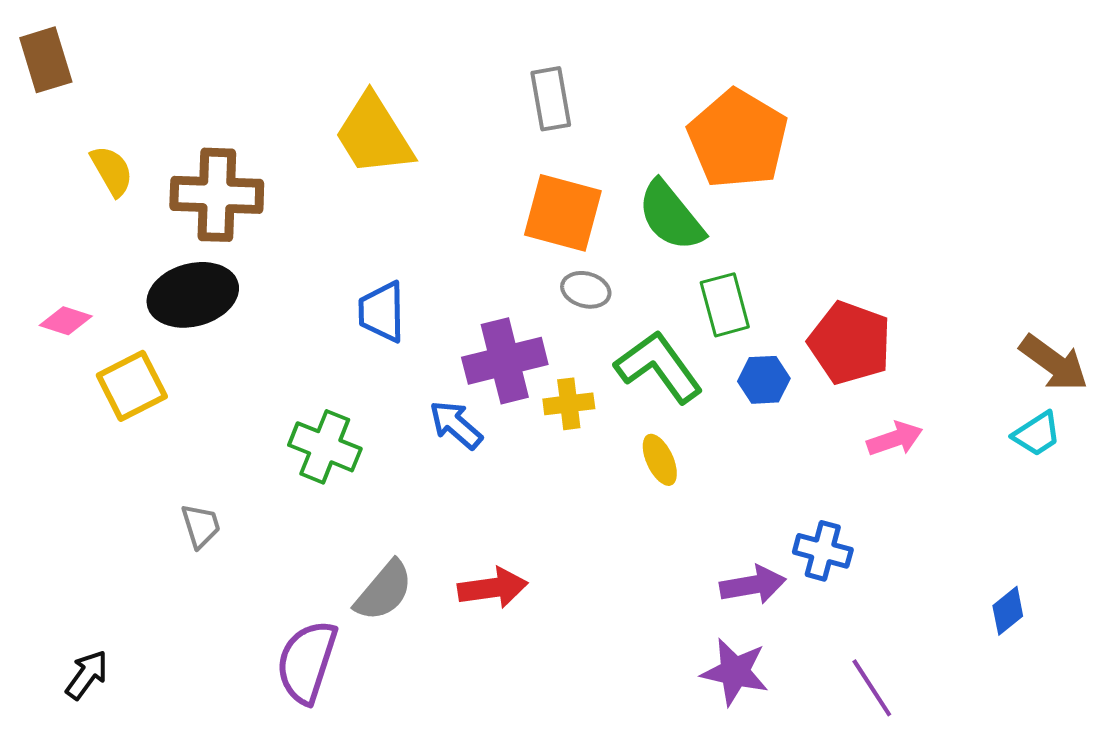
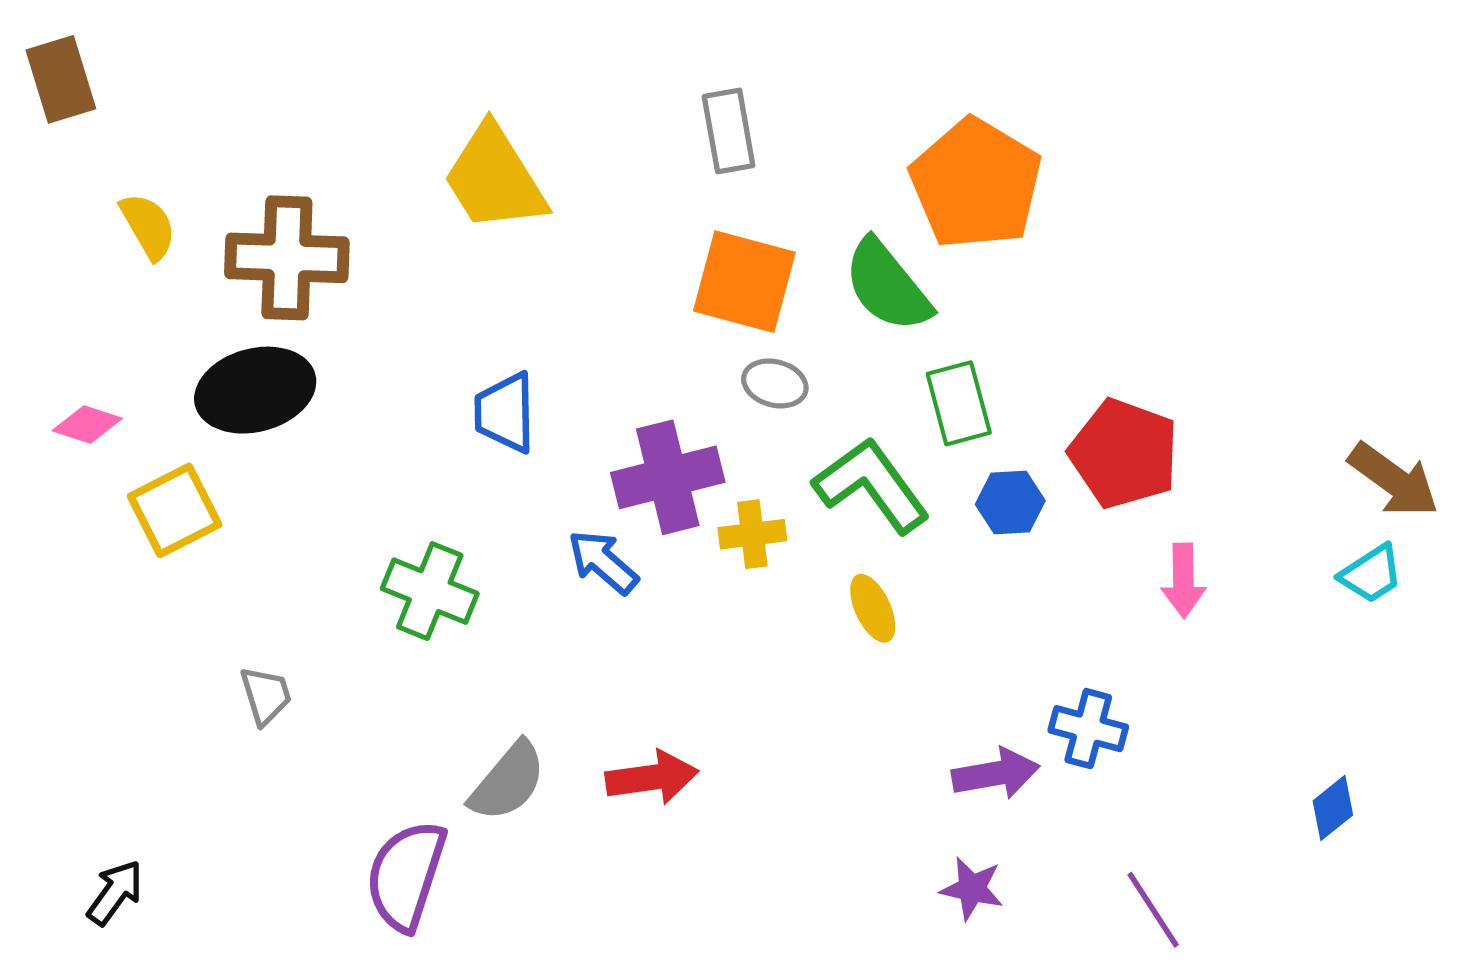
pink arrow: (895, 439) -> (1183, 580), turned 108
purple star: (735, 672) -> (972, 889), size x0.7

